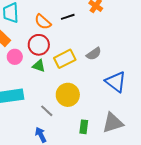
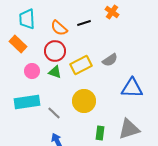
pink circle: (15, 57) -> (32, 71), moved
blue triangle: (116, 82) -> (132, 88), turned -35
gray line: (47, 111) -> (54, 113), moved

